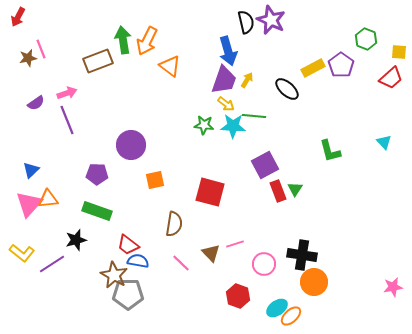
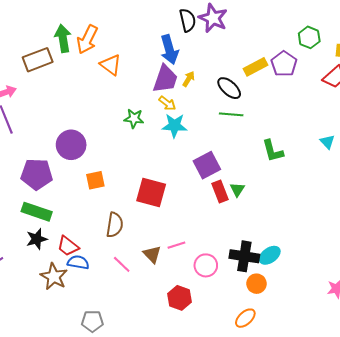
green line: (254, 116) -> (231, 114), moved
green star: (204, 125) -> (134, 118), moved
purple pentagon: (97, 174) -> (37, 174), size x1.4
black star: (76, 240) -> (37, 239), moved
orange circle: (314, 282) -> (257, 284), size x0.7
gray pentagon: (128, 294) -> (92, 321), moved, size x0.7
cyan ellipse: (277, 308) -> (270, 255), moved
orange ellipse: (291, 316) -> (245, 318), moved

